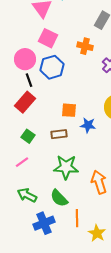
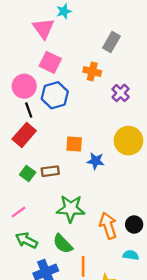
brown rectangle: (59, 134) -> (50, 171), moved
pink line: (22, 162) -> (18, 212), moved

